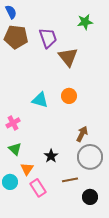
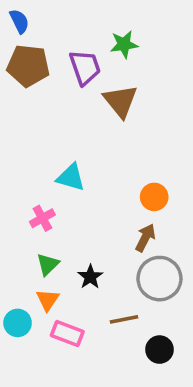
green star: (85, 22) -> (124, 44), moved
orange circle: (69, 96) -> (154, 197), moved
pink cross: (13, 123) -> (42, 218), moved
green triangle: (15, 149) -> (48, 264), moved, turned 32
pink rectangle: (38, 188) -> (67, 334), turned -36

